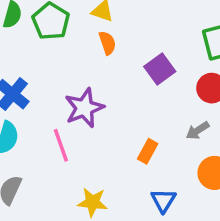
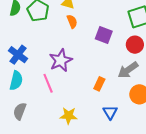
purple square: (160, 69) -> (104, 35), turned -30
gray arrow: (198, 130) -> (128, 70), size x1.5

